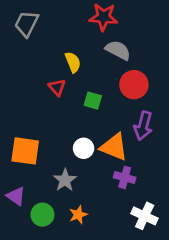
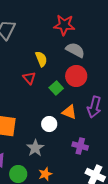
red circle: (134, 85) -> (76, 76), moved
green square: (93, 101) -> (56, 88), turned 32
orange triangle: (114, 147) -> (69, 112), moved, size x0.7

